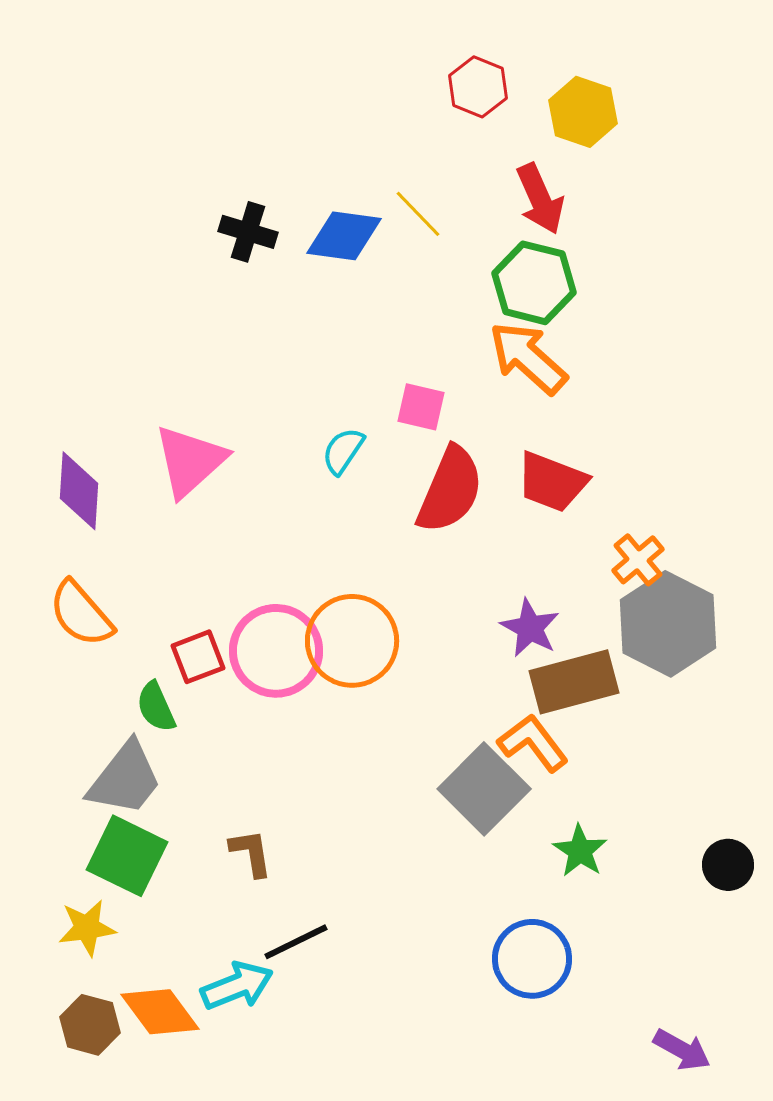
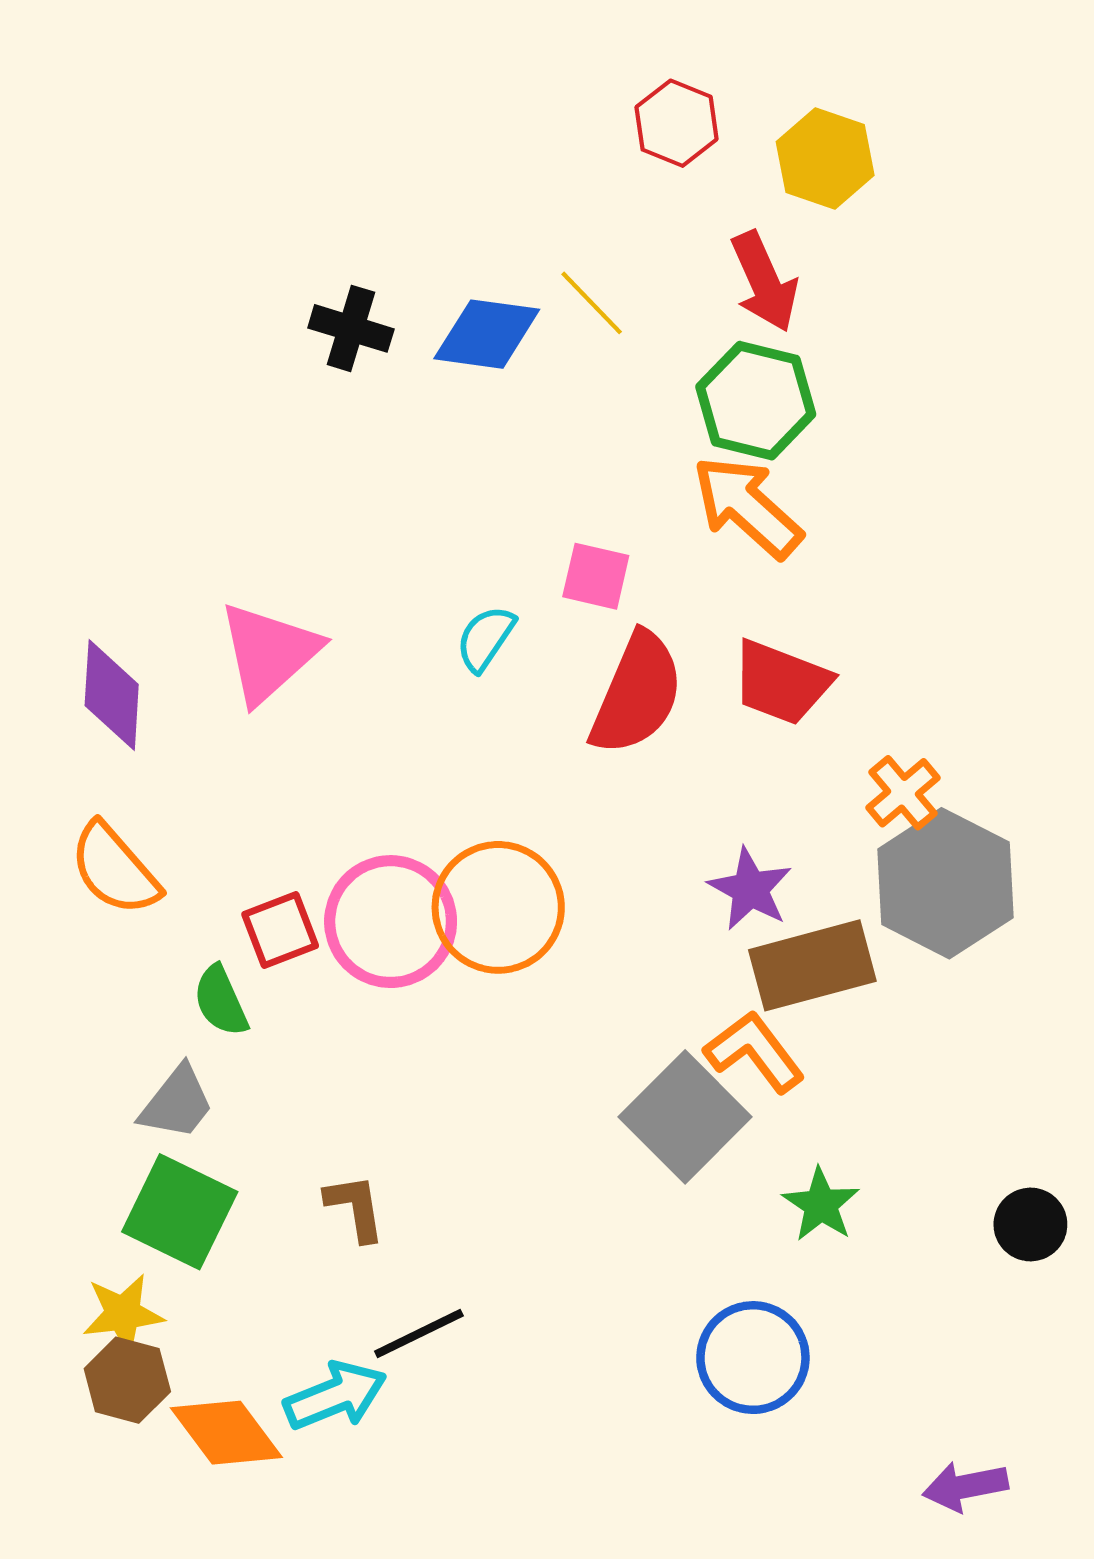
gray trapezoid: (125, 779) -> (177, 1103), size x0.7
brown hexagon: (90, 1025) -> (127, 1380), moved
purple arrow: (682, 1050) -> (965, 1486), turned 140

